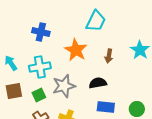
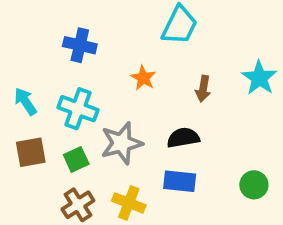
orange star: (76, 50) -> (143, 78), size x0.6
cyan cross: (40, 67) -> (78, 109), turned 30
blue rectangle: (106, 107) -> (180, 181), moved

